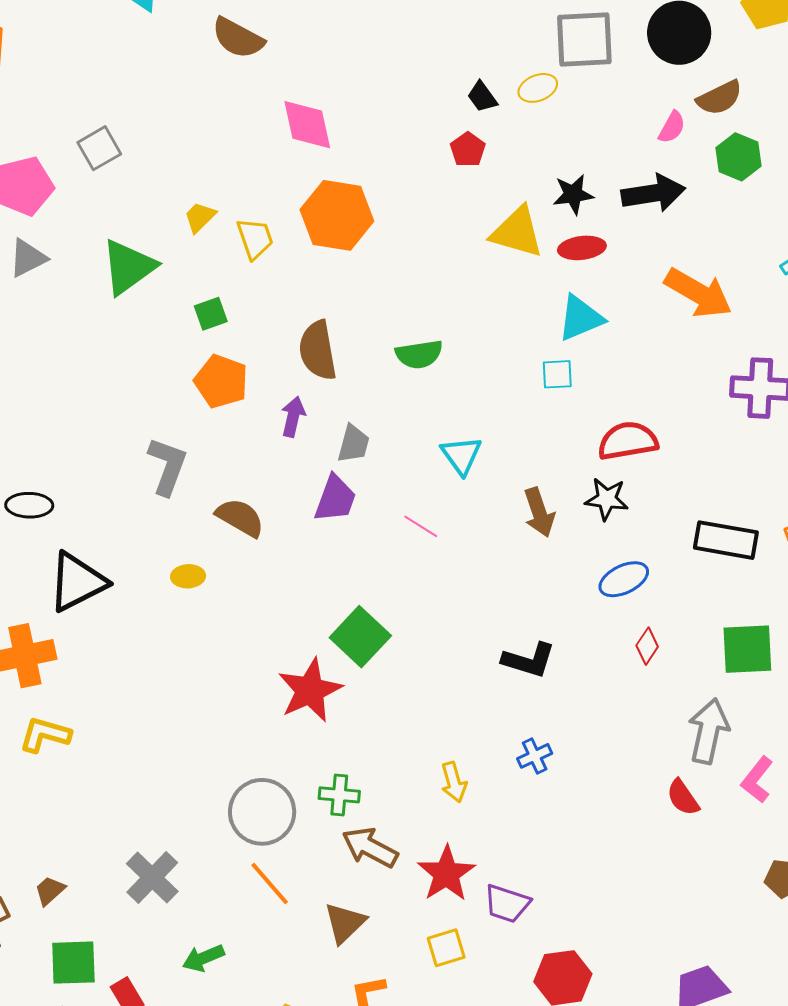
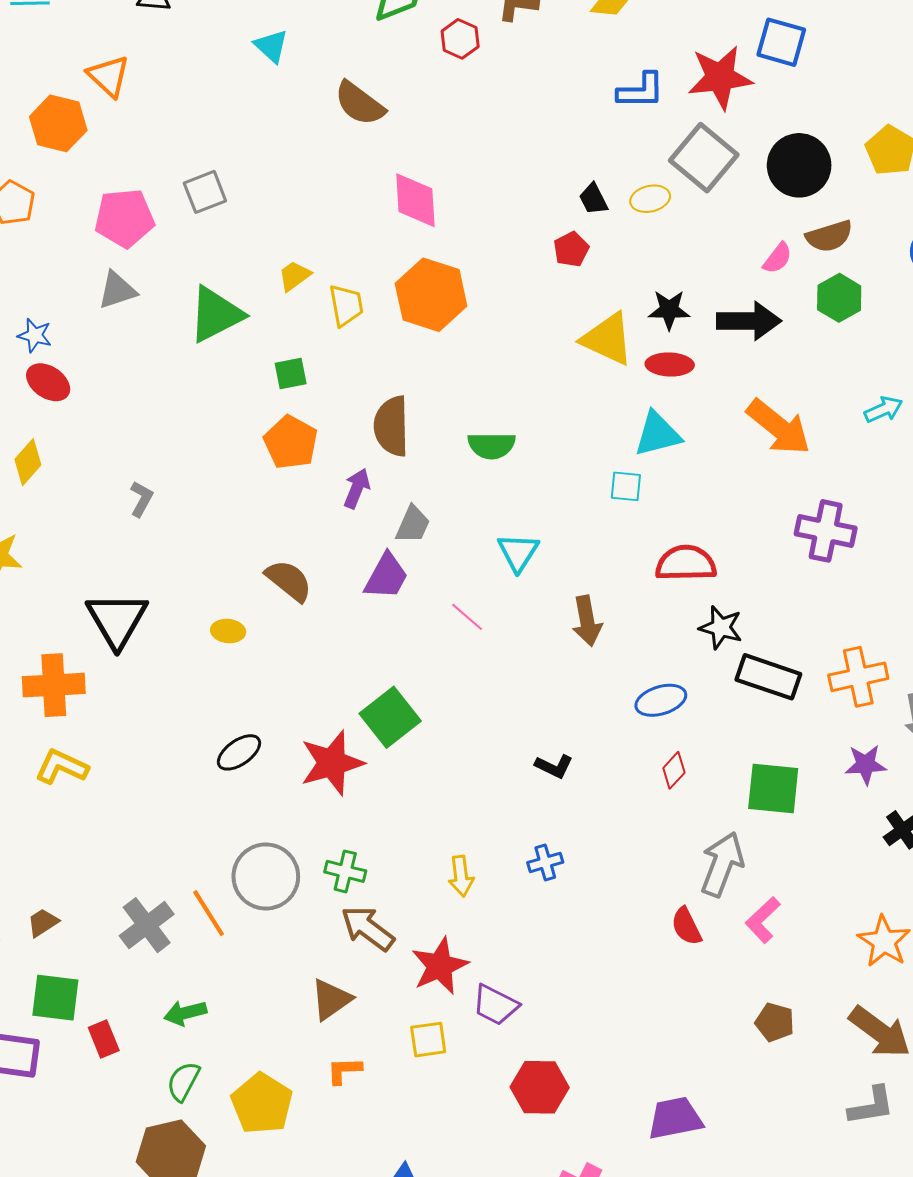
gray square: (584, 40) -> (704, 158), turned 34
gray L-shape: (167, 466) -> (141, 499), moved, size x0.6
black star: (607, 499) -> (721, 627), moved
black ellipse: (29, 505) -> (239, 752), moved, turned -45
black triangle: (77, 582) -> (117, 620), turned -42
black L-shape: (529, 660) -> (554, 766), size x0.7
orange line: (270, 884) -> (209, 913), moved

